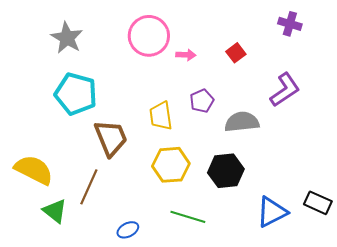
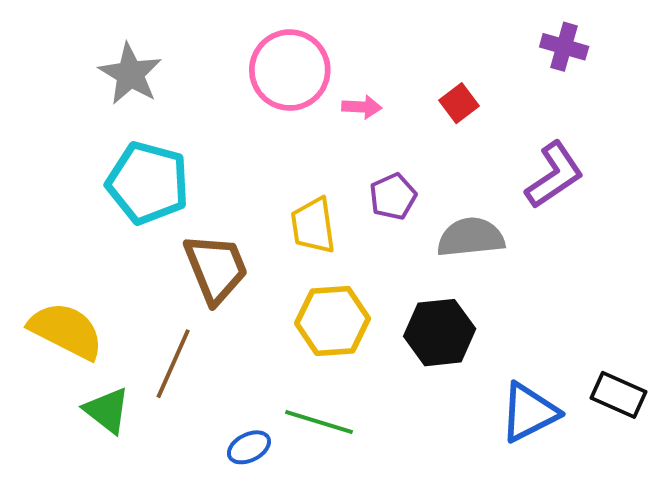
green line: (188, 217) -> (319, 422), moved

